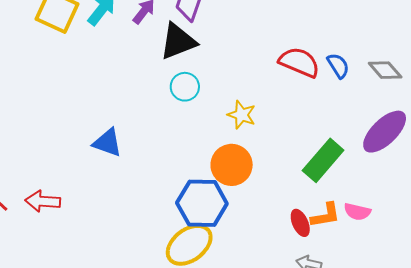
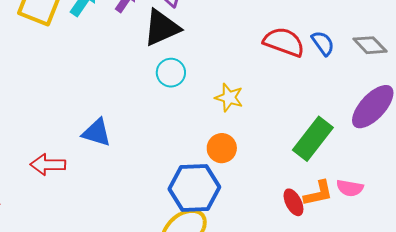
orange circle: (232, 165) -> (222, 148), size x0.7
red arrow: (43, 201) -> (48, 165), moved

